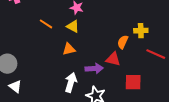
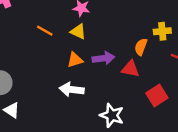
purple arrow: (94, 68) -> (103, 58), moved
white arrow: (71, 82) -> (72, 90), moved, turned -96
red square: (133, 82) -> (157, 95), turned -30

